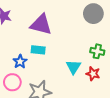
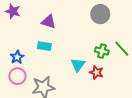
purple triangle: (41, 25) -> (49, 22), size x0.7
blue star: (20, 62) -> (17, 57), moved

